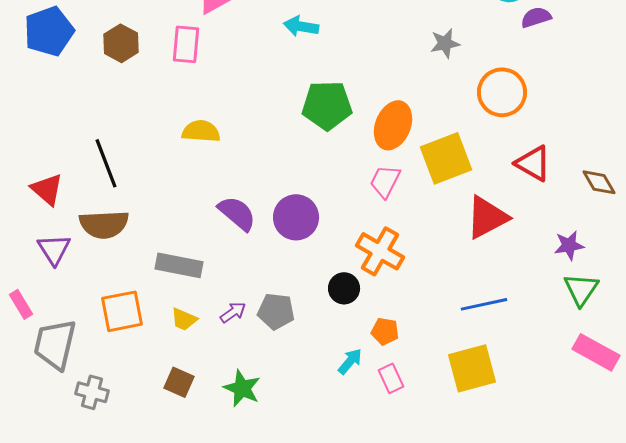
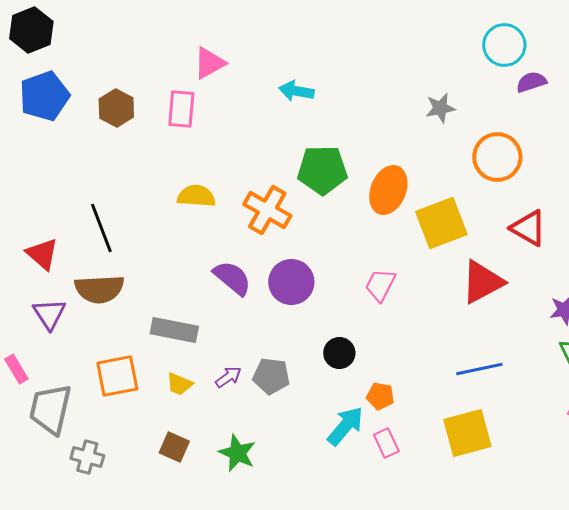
pink trapezoid: (385, 181) -> (380, 285), moved
orange cross: (380, 251) -> (267, 210), moved
cyan arrow: (350, 361) -> (345, 426), size x1.5

